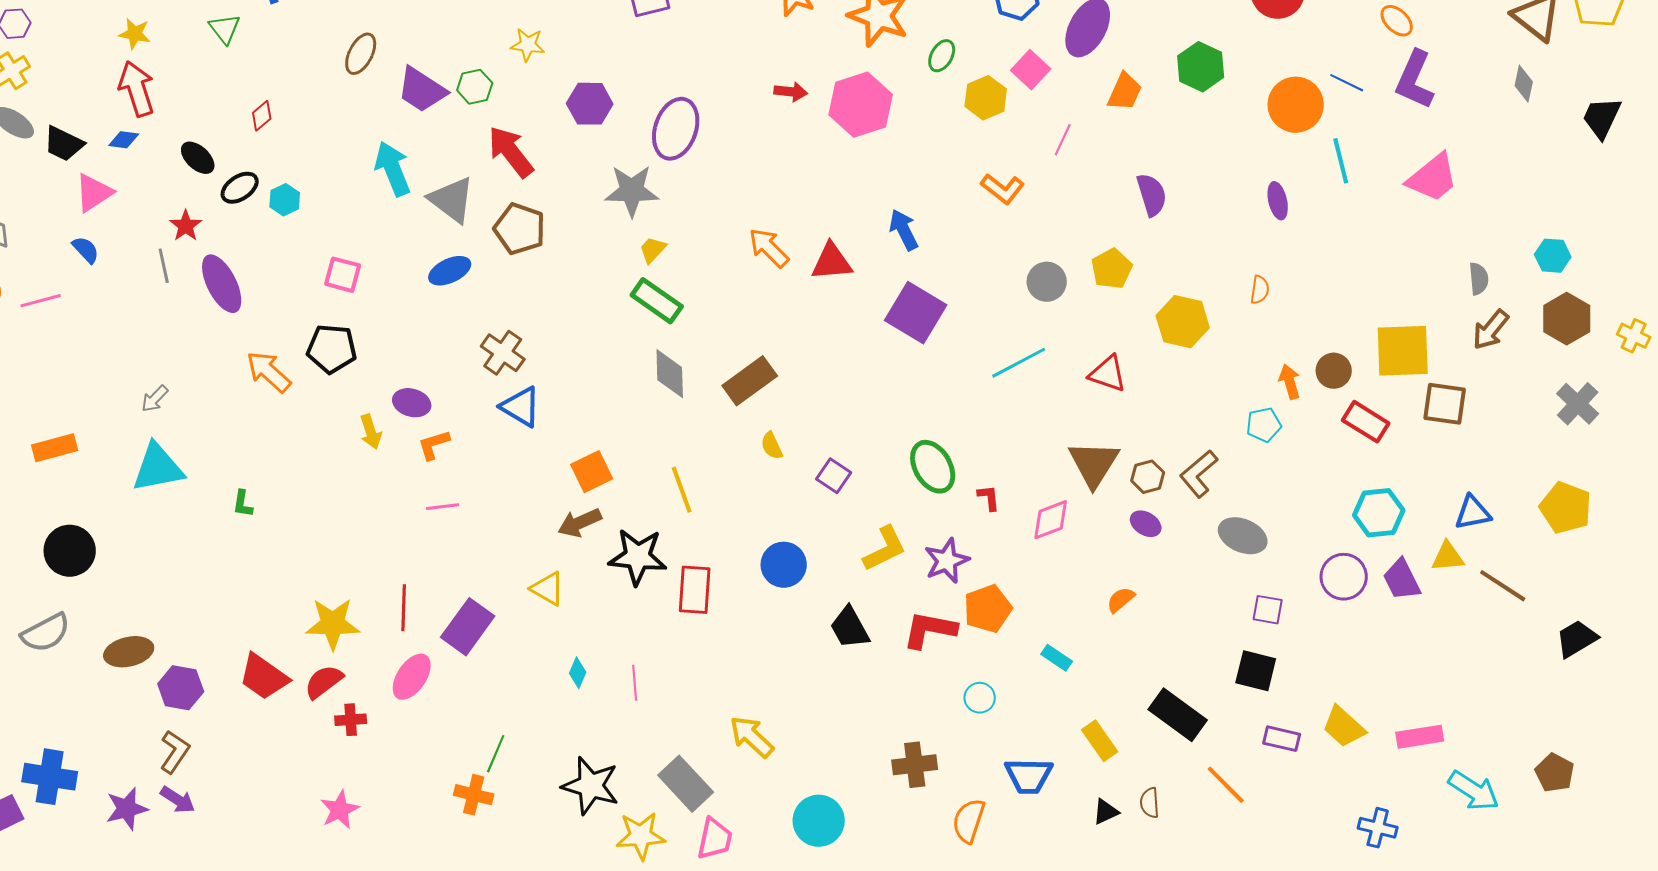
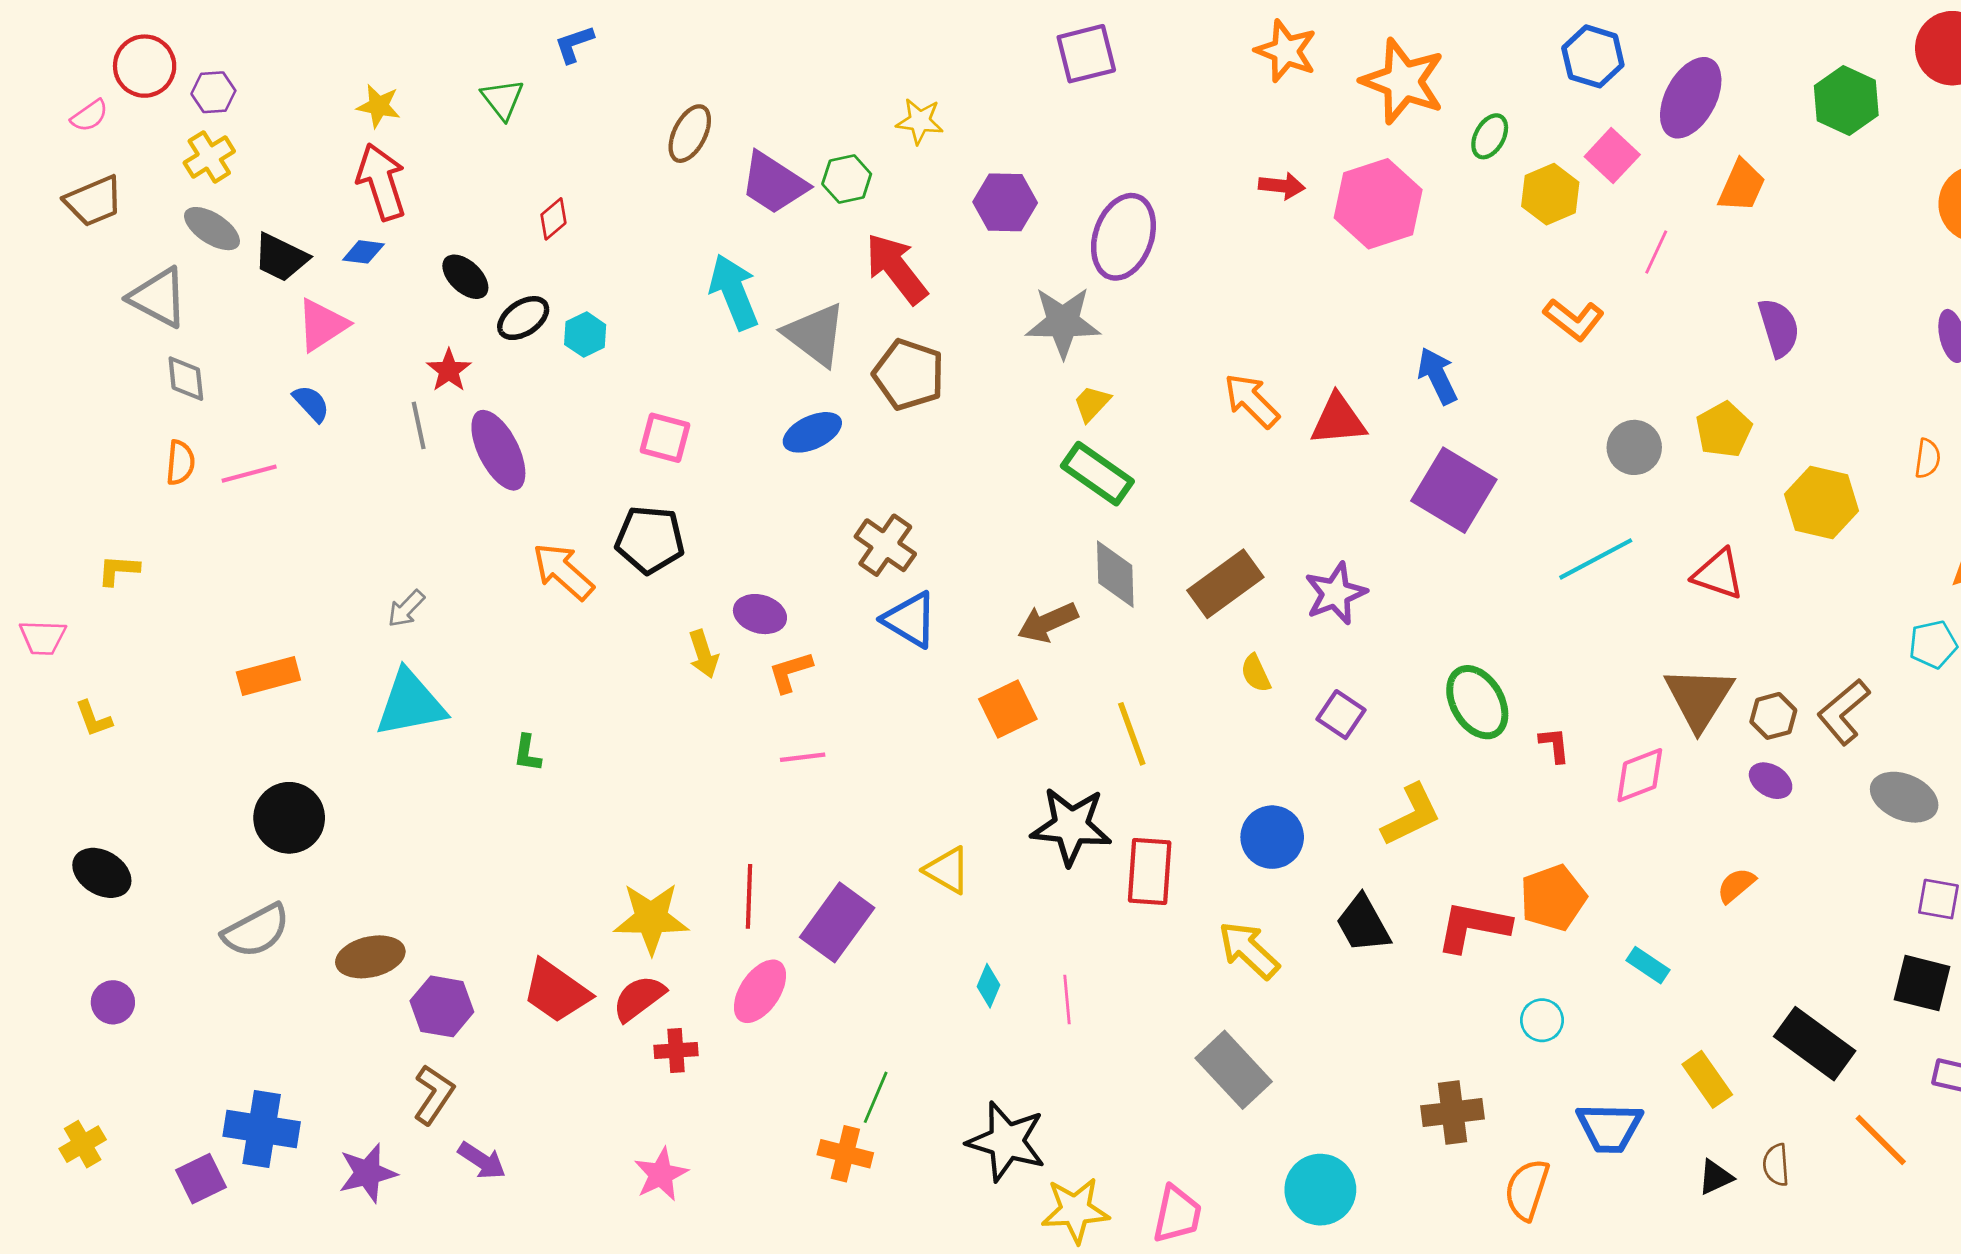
green hexagon: (1201, 67) -> (1846, 101), moved
brown arrow: (580, 523) -> (1048, 622), moved
purple star: (947, 561) -> (1335, 593), moved
yellow arrow: (752, 737) -> (1249, 950), moved
gray rectangle: (686, 784) -> (1234, 1070), moved
purple arrow: (178, 800) -> (482, 1161), moved

